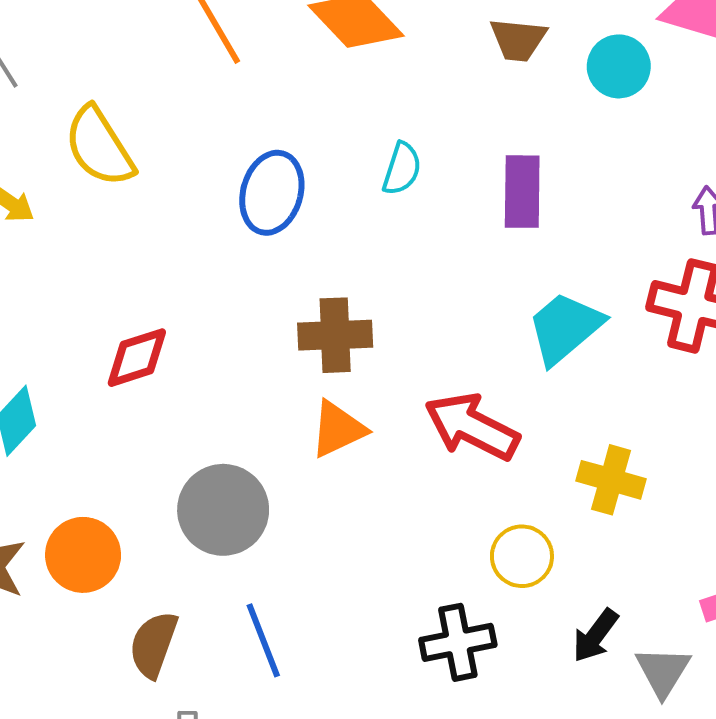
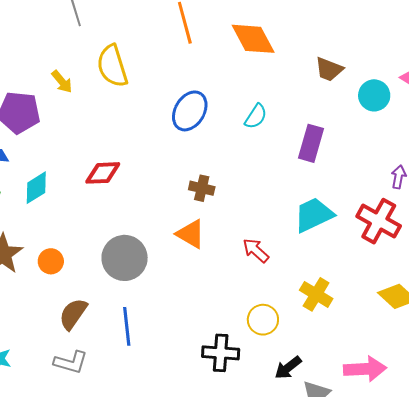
brown cross: (335, 335) -> (202, 188), size x0.7
red arrow: (472, 427) -> (256, 250), size x0.6
orange triangle: (338, 429) -> (191, 234), turned 40
orange circle: (83, 555) -> (51, 261), size x0.7

